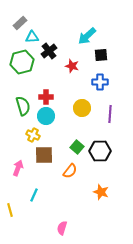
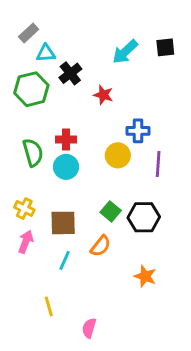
black square: (101, 55) -> (165, 47), moved
blue cross: (100, 82) -> (138, 131), moved
yellow cross: (33, 135) -> (24, 209), moved
cyan line: (34, 195) -> (65, 260), moved
yellow line: (10, 210) -> (49, 306), moved

